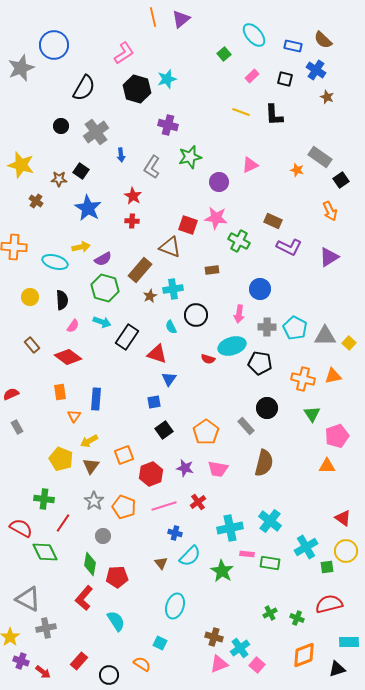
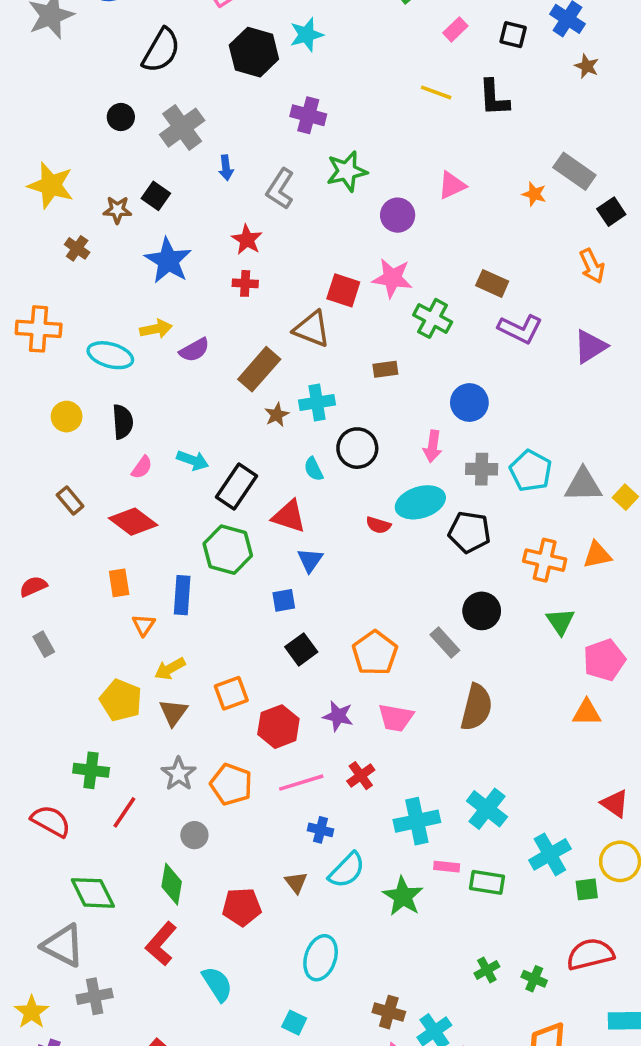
green hexagon: (105, 288) -> (228, 550), moved
green diamond: (45, 552) -> (93, 893), moved
red pentagon: (117, 577) -> (242, 907), moved

